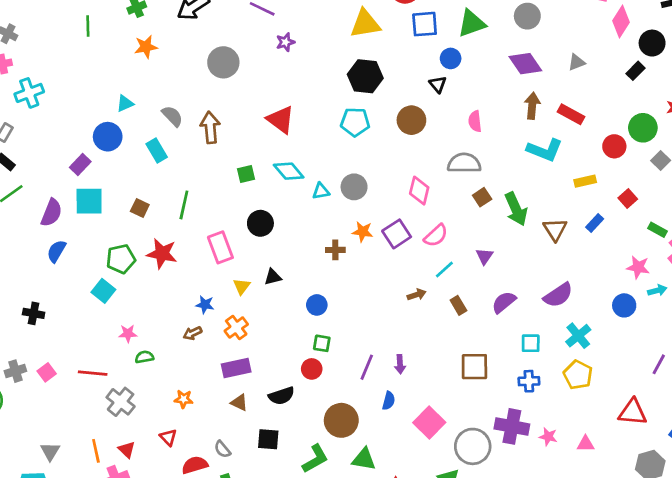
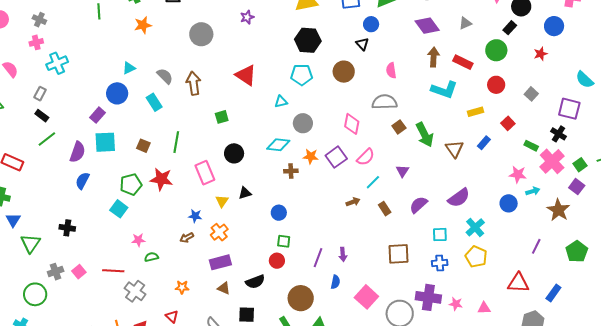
green circle: (643, 128) -> (496, 50), moved
cyan diamond: (289, 171) -> (278, 145), moved, turned -40
cyan triangle: (321, 191) -> (281, 102), moved

